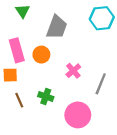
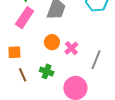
pink rectangle: (17, 50) -> (25, 18), moved, turned 50
orange circle: (41, 55) -> (52, 42), moved

